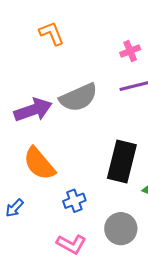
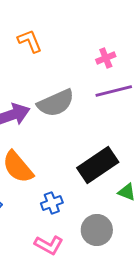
black rectangle: (122, 162) -> (98, 165), turned 42

